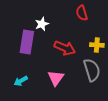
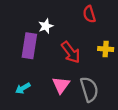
red arrow: (65, 48) -> (71, 52), turned 30
gray semicircle: (92, 70) -> (89, 89), moved

